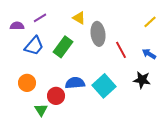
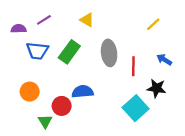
yellow line: (150, 22) -> (153, 24), moved
gray ellipse: (98, 34) -> (109, 53), moved
blue trapezoid: (34, 46) -> (37, 51), turned 55
red line: (121, 50) -> (133, 66), moved, turned 30
cyan square: (104, 86) -> (136, 108), moved

